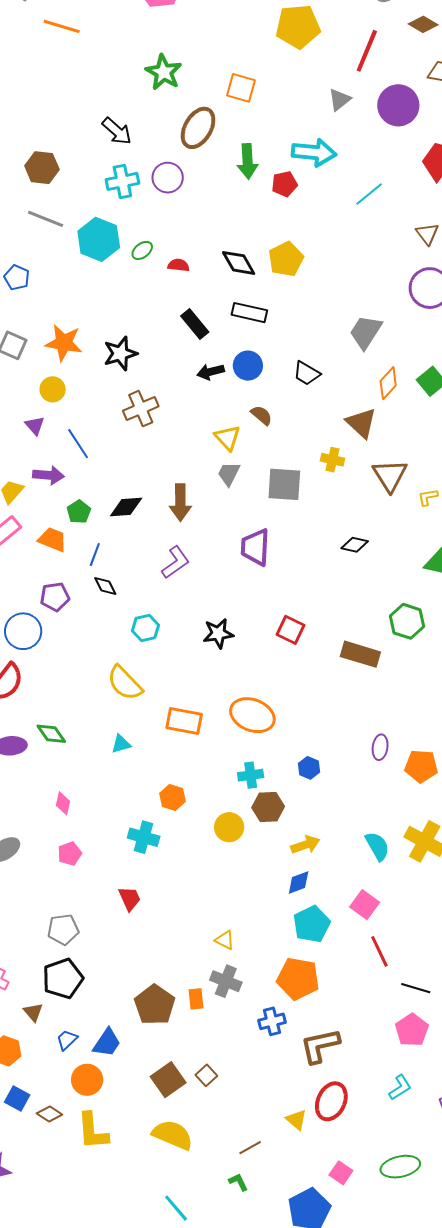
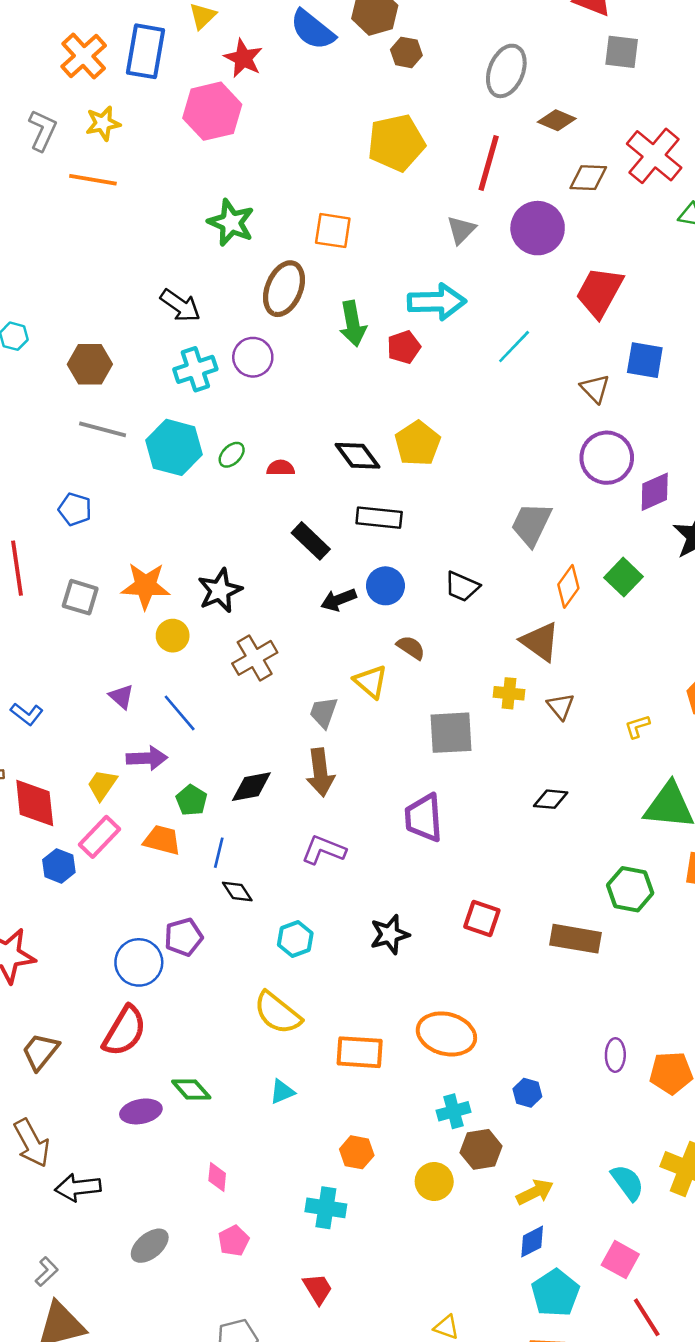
yellow circle: (53, 389) -> (173, 636), moved
gray trapezoid: (229, 474) -> (324, 712), moved
brown triangle: (390, 475) -> (561, 706), moved, size x0.6
purple L-shape: (176, 562) -> (324, 850), turned -116
purple pentagon: (55, 597) -> (184, 937), moved

